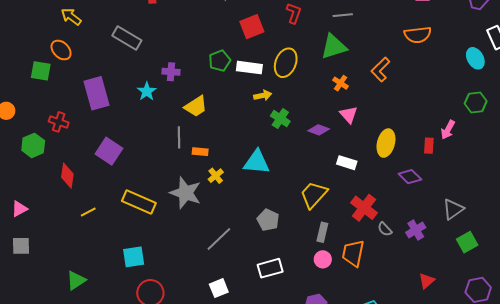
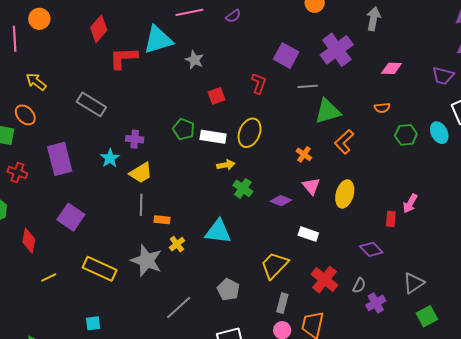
red square: (252, 27) -> (217, 96), size x0.7
orange semicircle: (418, 35) -> (382, 108), size x0.6
green triangle: (334, 47) -> (328, 111), moved
green pentagon: (220, 61) -> (184, 129), turned -30
green hexagon: (476, 102) -> (406, 135), moved
yellow trapezoid: (196, 106) -> (141, 173), moved
red cross: (59, 122) -> (17, 172), moved
yellow ellipse: (386, 143) -> (345, 194), moved
gray semicircle: (385, 229) -> (359, 285), moved, turned -112
cyan square: (134, 257) -> (93, 323), size x0.7

